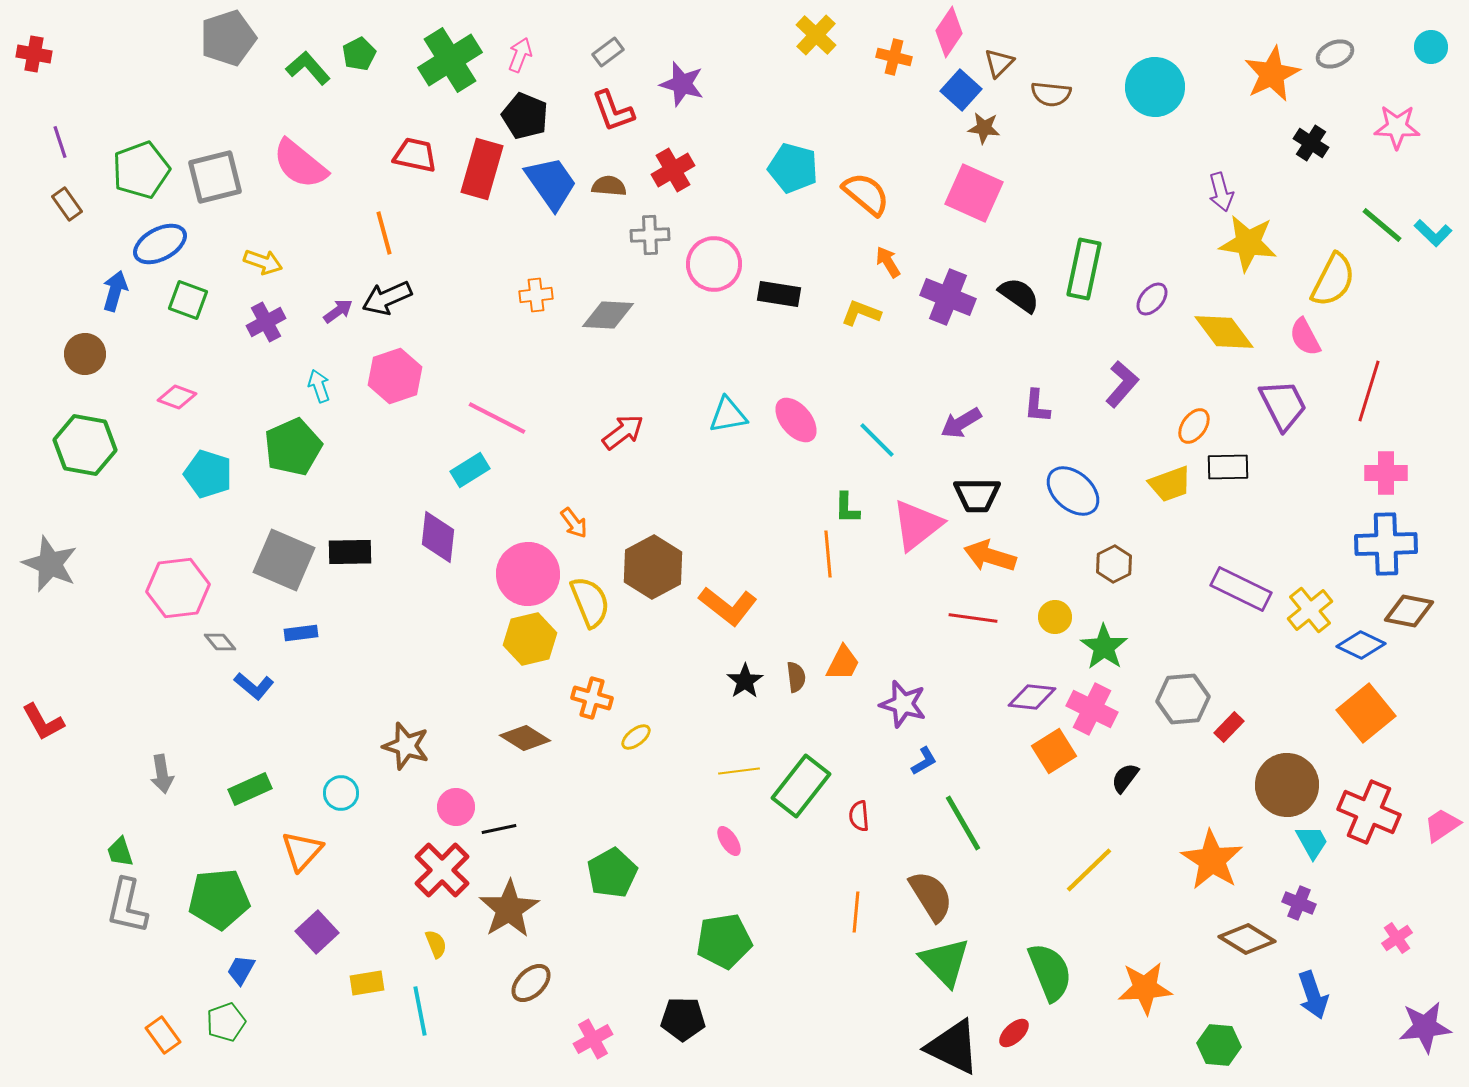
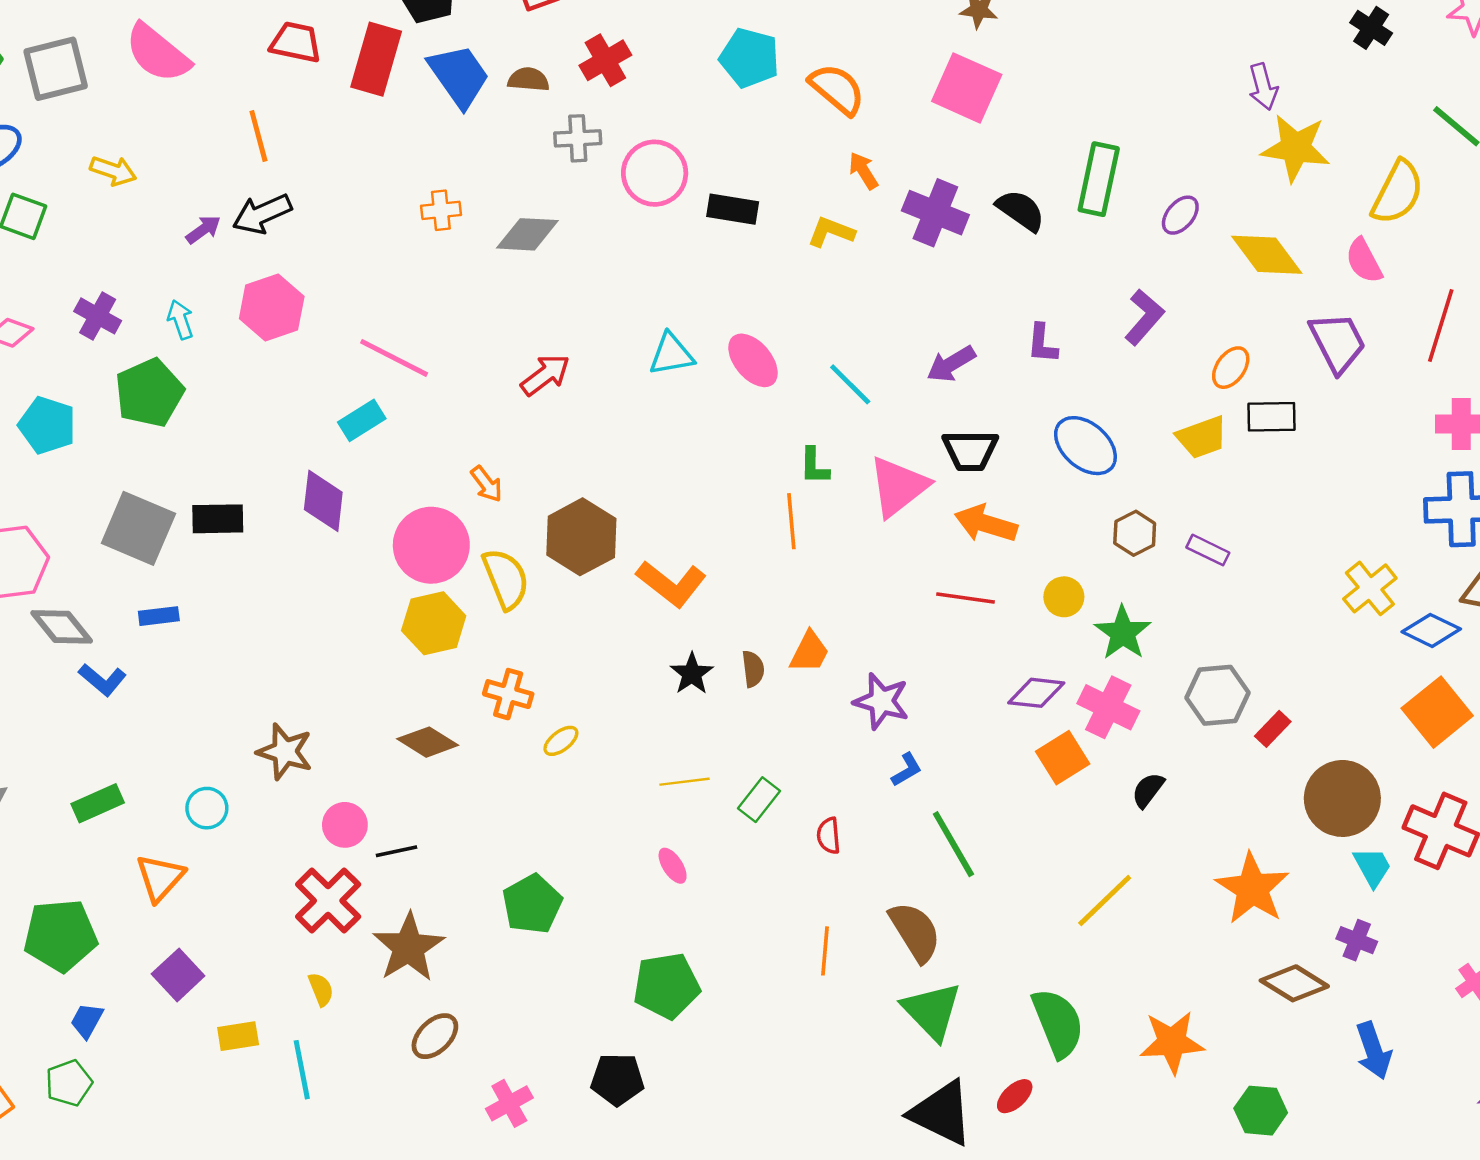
purple cross: (266, 322) -> (98, 316), moved, turned -33
purple rectangle: (1241, 589) -> (1208, 550), moved, size x0.6
gray diamond: (220, 642) -> (62, 627), size x1.6
green rectangle: (801, 786) -> (759, 800), size x0.6

